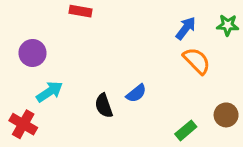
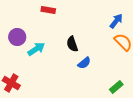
cyan arrow: (50, 92) -> (36, 49), moved
black semicircle: (104, 106) -> (72, 44), moved

